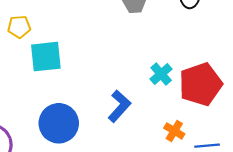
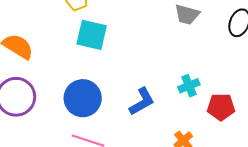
red pentagon: (201, 84) -> (221, 107), size x0.7

